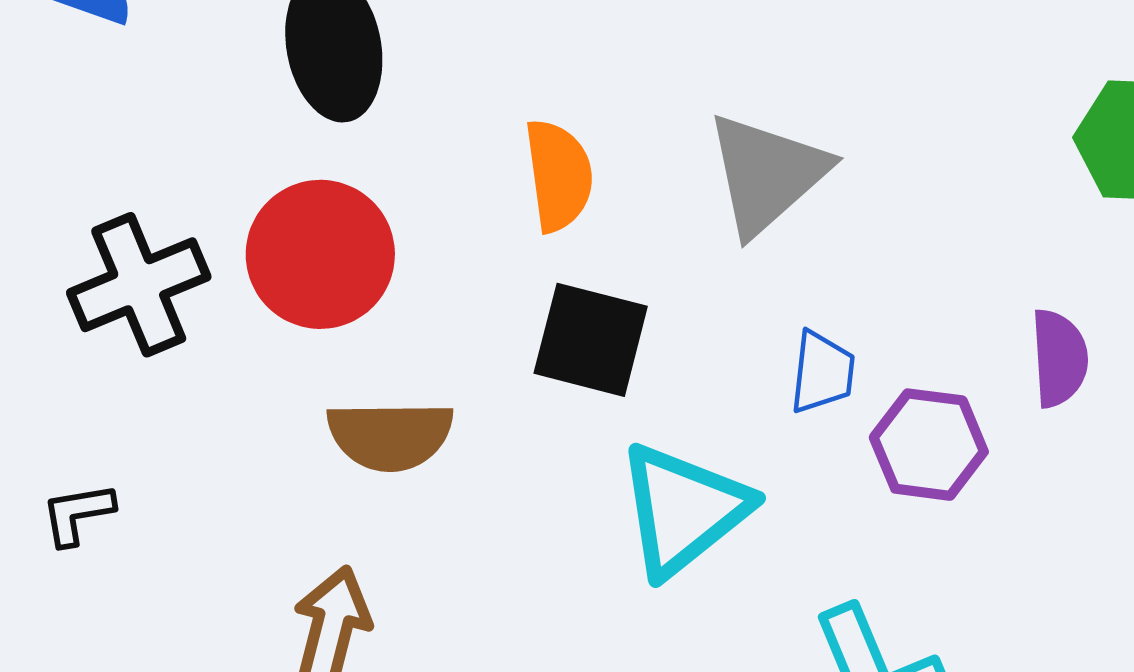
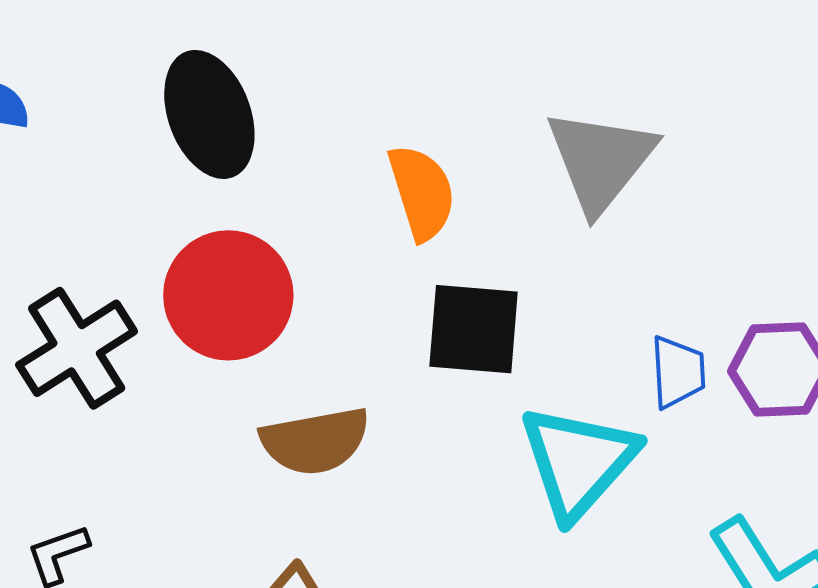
blue trapezoid: (822, 372) -> (678, 372), moved

